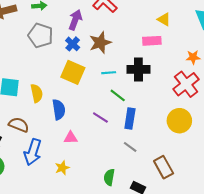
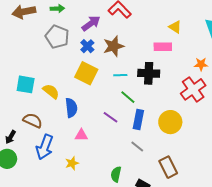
purple arrow: (75, 20) -> (91, 23), turned 30
yellow semicircle: (37, 93) -> (51, 91), turned -42
yellow circle: (179, 121) -> (170, 122), moved

